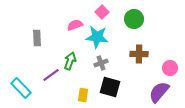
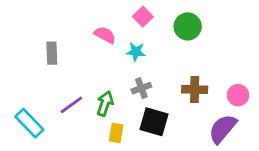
pink semicircle: (75, 25) -> (105, 35), turned 49
cyan star: (97, 37) -> (136, 52), size x0.6
brown cross: (139, 54) -> (195, 90), moved
green arrow: (70, 61) -> (105, 104), moved

